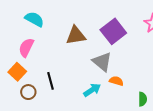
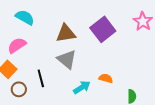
pink semicircle: (26, 48) -> (17, 45), turned 30
gray triangle: (102, 62) -> (67, 59), moved

